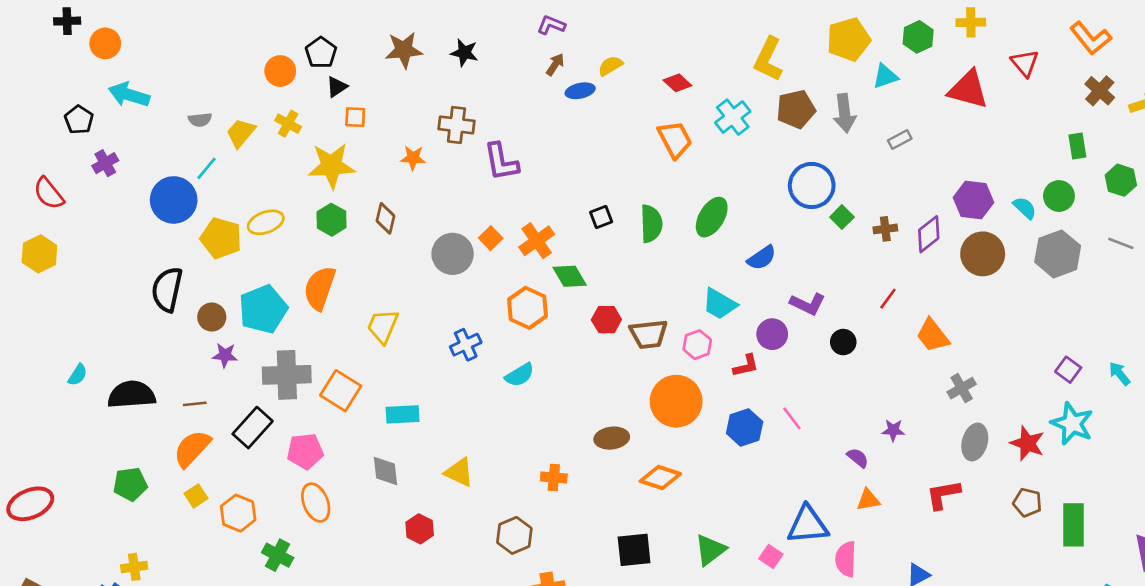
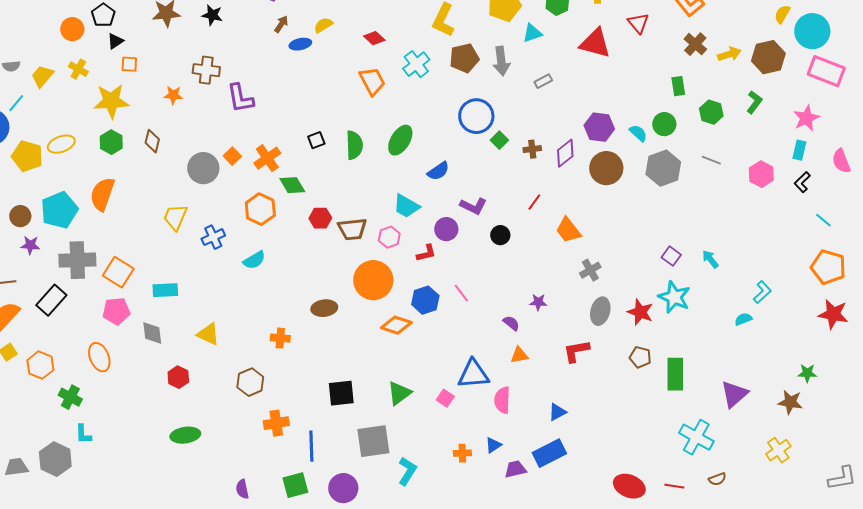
yellow trapezoid: (383, 326) -> (175, 217), moved
pink pentagon: (305, 451) -> (116, 311), moved
orange diamond: (660, 478) -> (396, 325), moved

